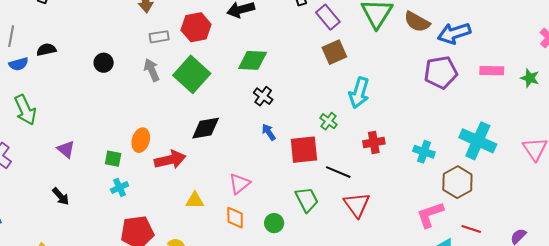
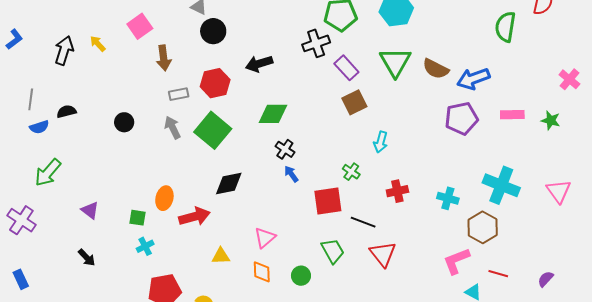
cyan arrow: (359, 93) -> (381, 142), size x0.7
green arrow: (25, 110) -> (48, 173), turned 68
blue arrow: (269, 132) -> (291, 174), moved

